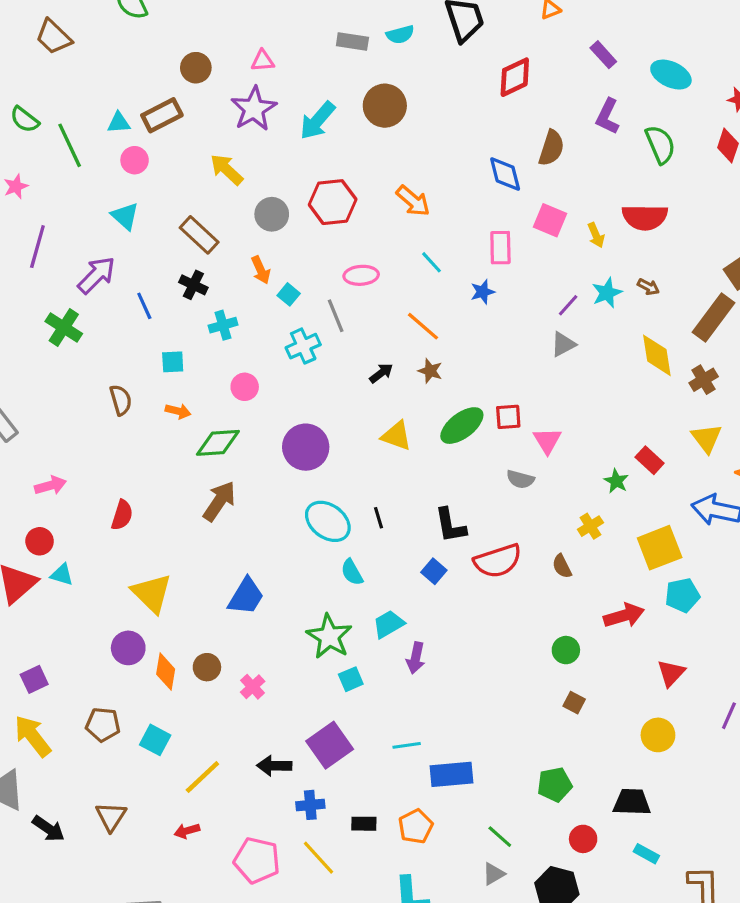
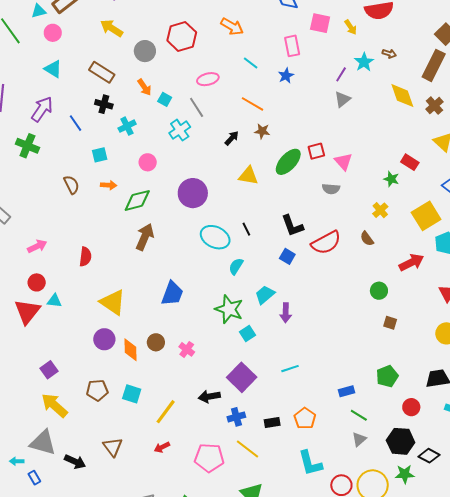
cyan semicircle: (352, 572) -> (236, 266), turned 72
blue rectangle: (452, 774) -> (346, 391), moved, size x0.6

